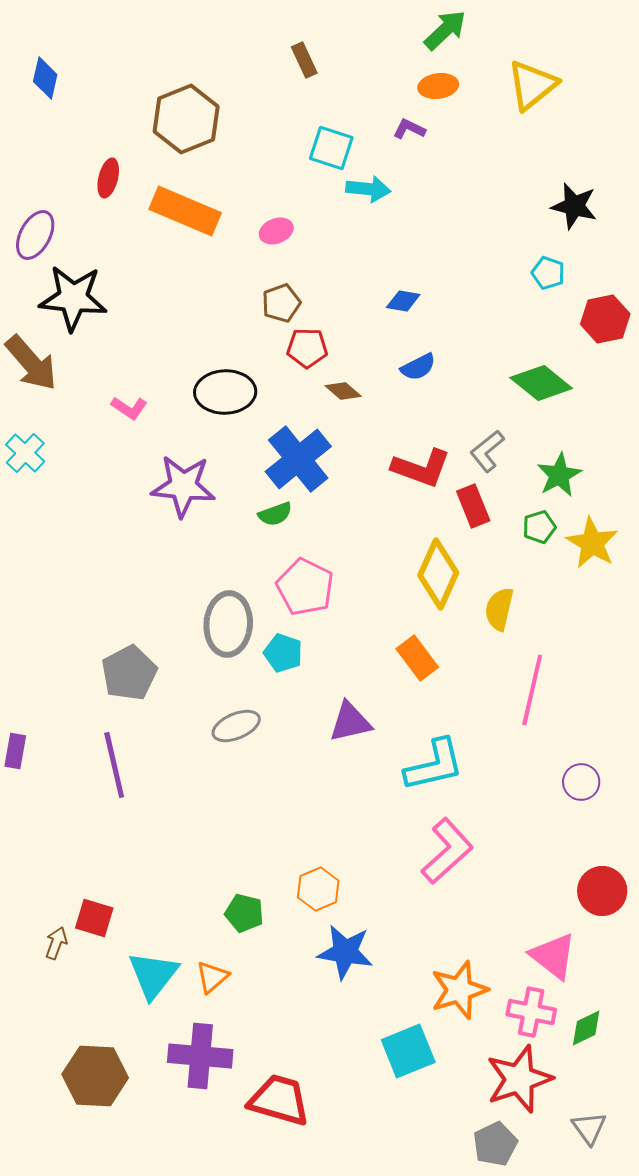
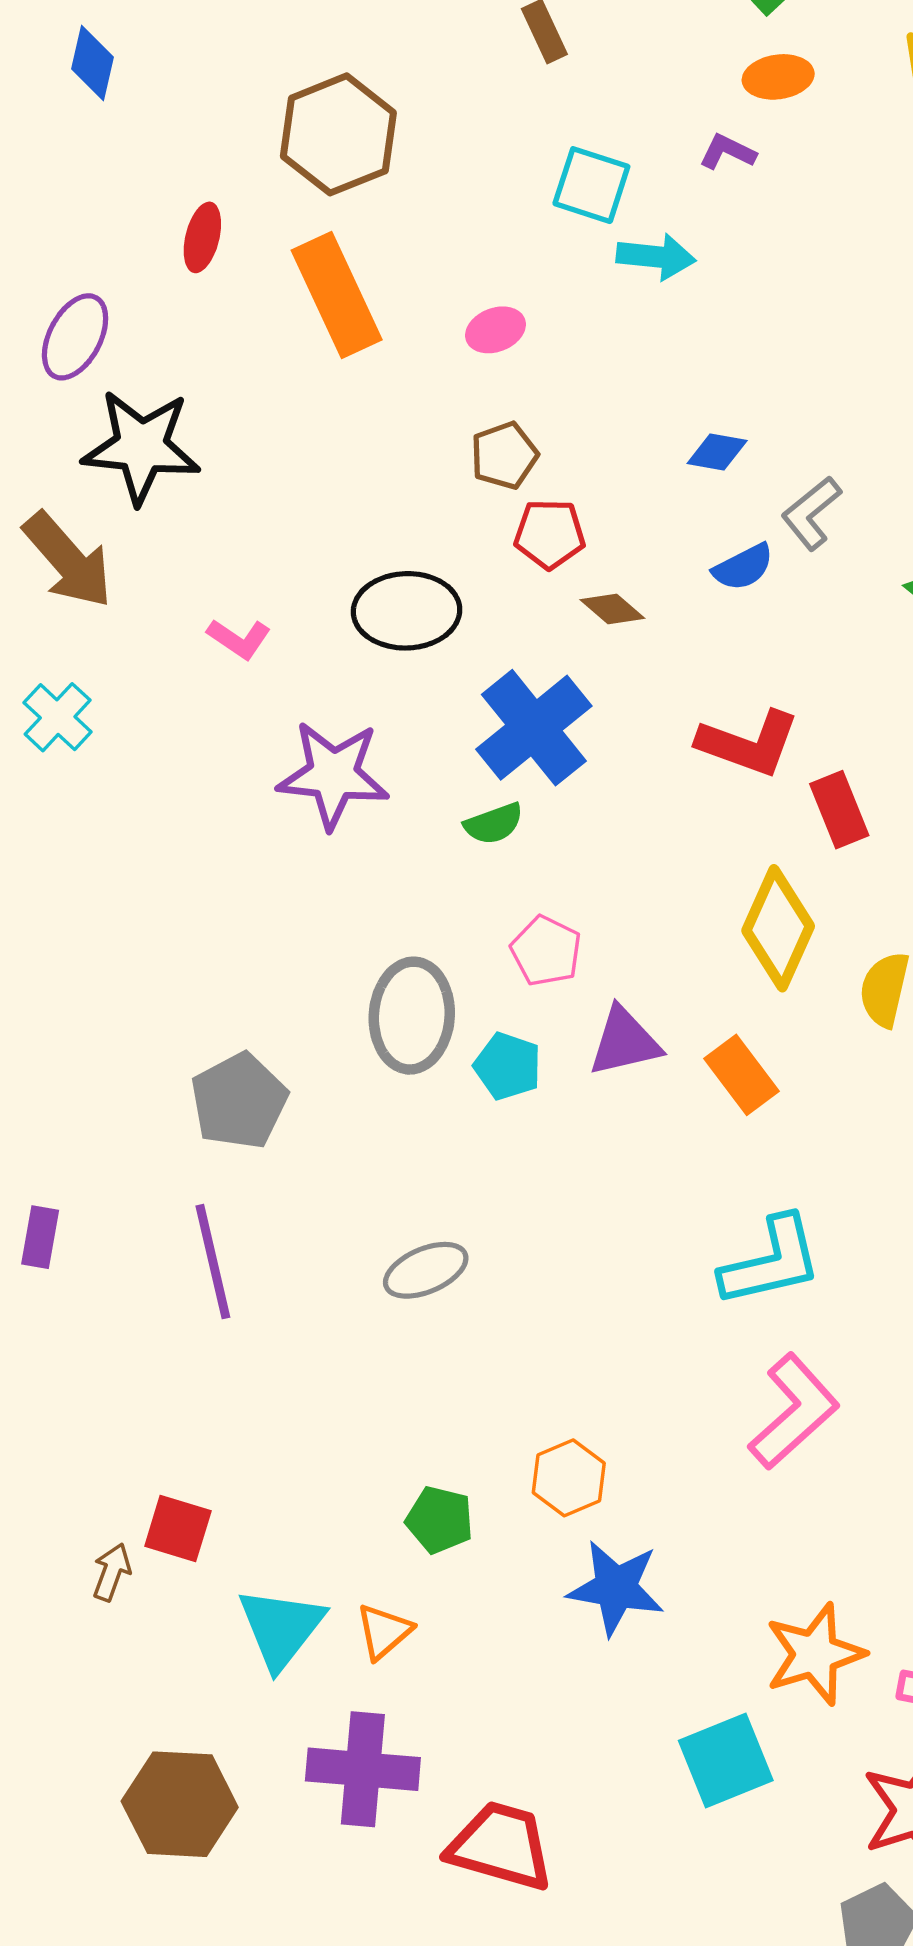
orange rectangle: (185, 211) -> (337, 295), turned 42
gray L-shape: (487, 451) -> (811, 513), moved
pink pentagon: (305, 587) -> (546, 951), size x0.7
purple triangle: (350, 722) -> (625, 1042), moved
gray ellipse: (236, 726) -> (426, 1270), moved

